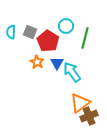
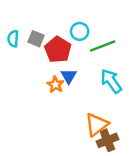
green line: (85, 38) -> (103, 46), turned 55
orange star: (37, 62) -> (55, 85), moved
cyan arrow: (72, 72) -> (111, 81), moved

